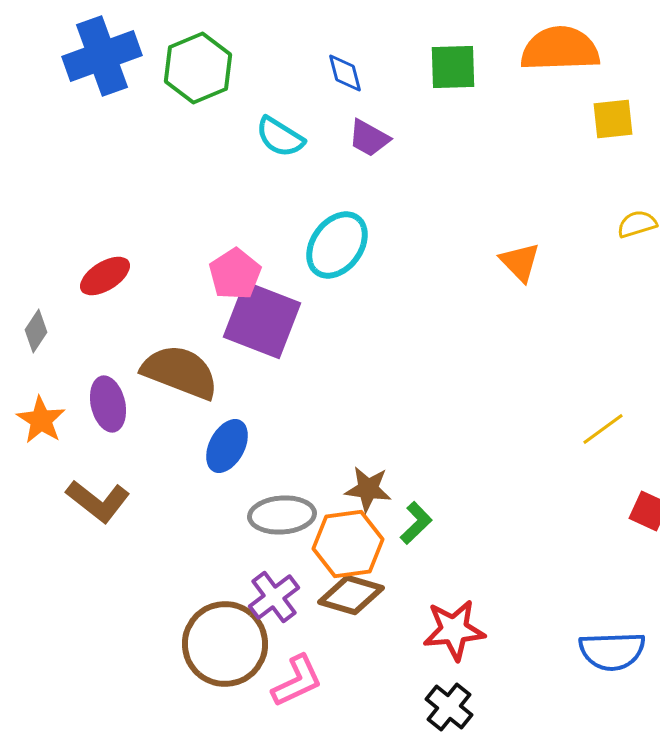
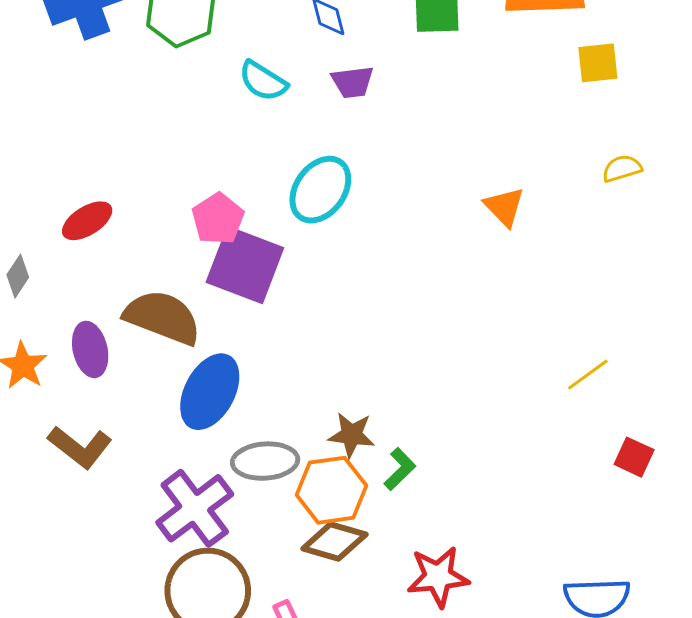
purple trapezoid: (369, 138) -> (353, 82), turned -36
blue ellipse: (227, 446) -> (210, 392), size x1.4
purple cross: (274, 597) -> (195, 508), moved, size x1.5

